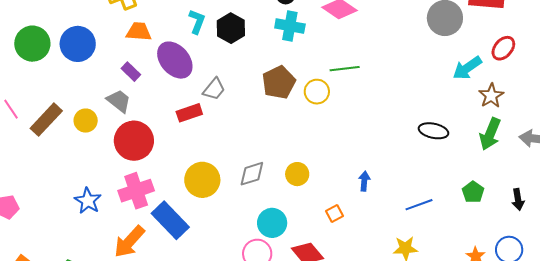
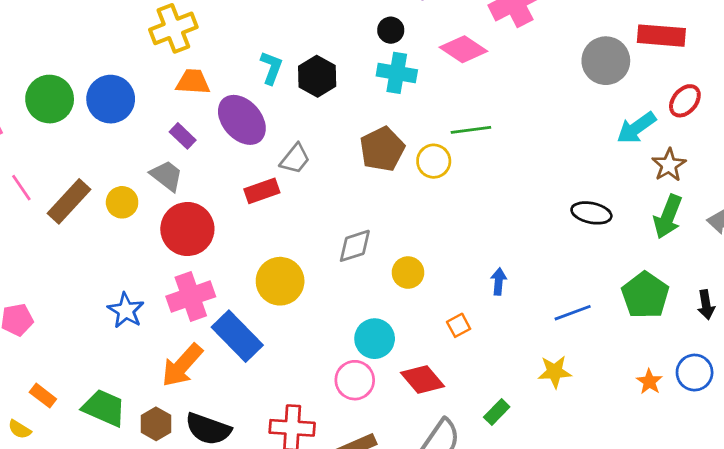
gray diamond: (252, 174) -> (355, 246), moved
green pentagon: (473, 192) -> (645, 295), size x1.6

